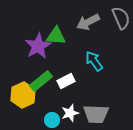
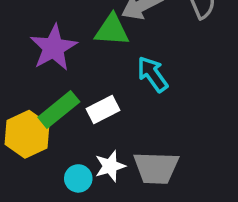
green triangle: (56, 36) -> (112, 30), moved

